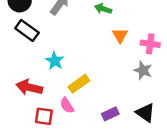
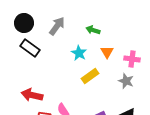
cyan star: (55, 61) -> (79, 53), moved
yellow rectangle: (79, 84) -> (90, 76), moved

